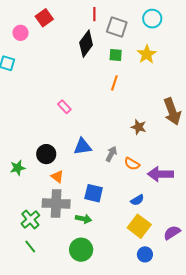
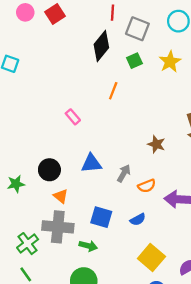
pink circle: (20, 33) -> (25, 12), moved
green square: (116, 55) -> (134, 61), turned -32
orange line: (114, 83) -> (113, 91), moved
orange semicircle: (132, 164) -> (147, 186), turned -56
blue semicircle: (137, 200) -> (138, 219), moved

